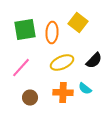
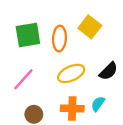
cyan semicircle: (85, 89) -> (98, 104), turned 88

